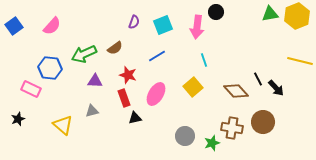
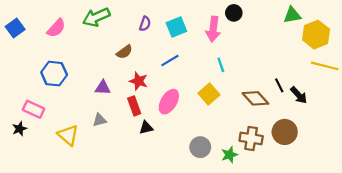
yellow hexagon: (297, 16) -> (316, 35), moved
green arrow: (84, 54) -> (96, 17), moved
pink rectangle: (31, 89) -> (34, 109), moved

